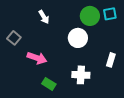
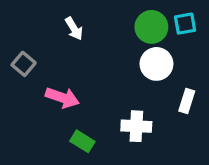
white circle: (78, 38) -> (156, 64), moved

